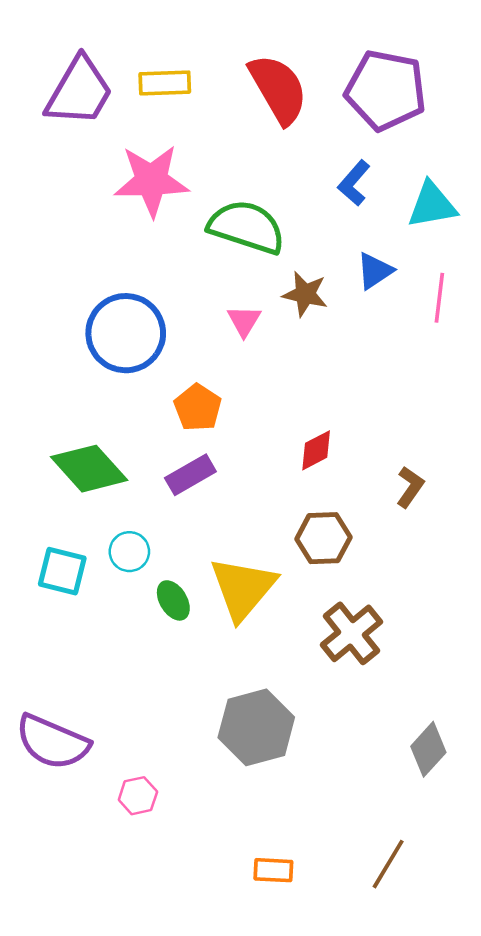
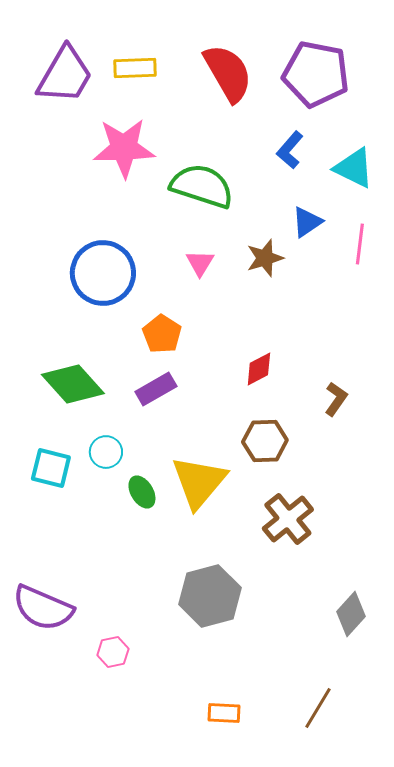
cyan triangle: (432, 205) -> (354, 168), turned 36
brown star: (305, 294) -> (265, 258), moved, turned -30

